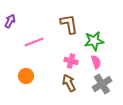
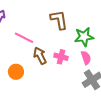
pink line: (34, 42) -> (24, 38), turned 48
brown arrow: (69, 83) -> (40, 56), moved

